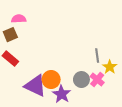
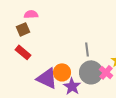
gray line: (97, 55) -> (87, 49), moved
gray circle: (81, 80) -> (91, 72), size x1.5

